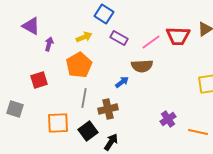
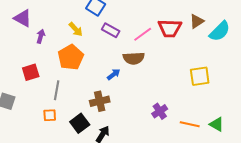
yellow arrow: (84, 37) -> (76, 29), turned 70
gray line: (84, 98) -> (57, 90), moved
orange square: (58, 123) -> (50, 115), size x0.6

